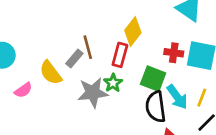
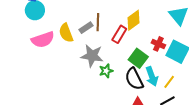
green star: (113, 83) -> (106, 71), moved
pink semicircle: (23, 90) -> (43, 40), size x1.6
black semicircle: (156, 107) -> (134, 79), turned -35

